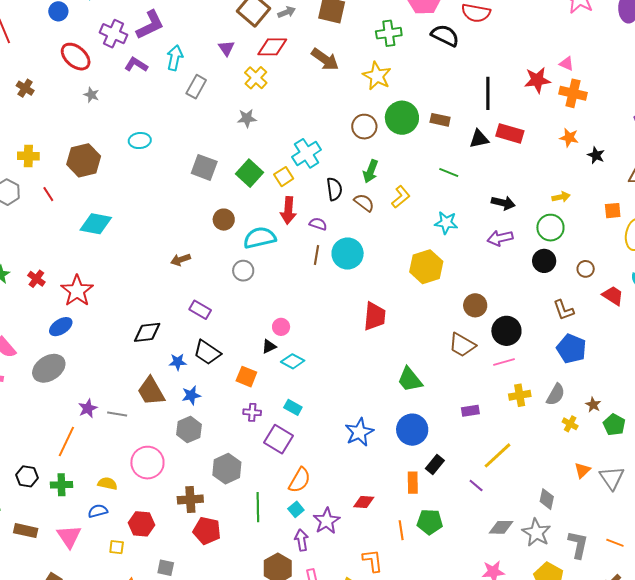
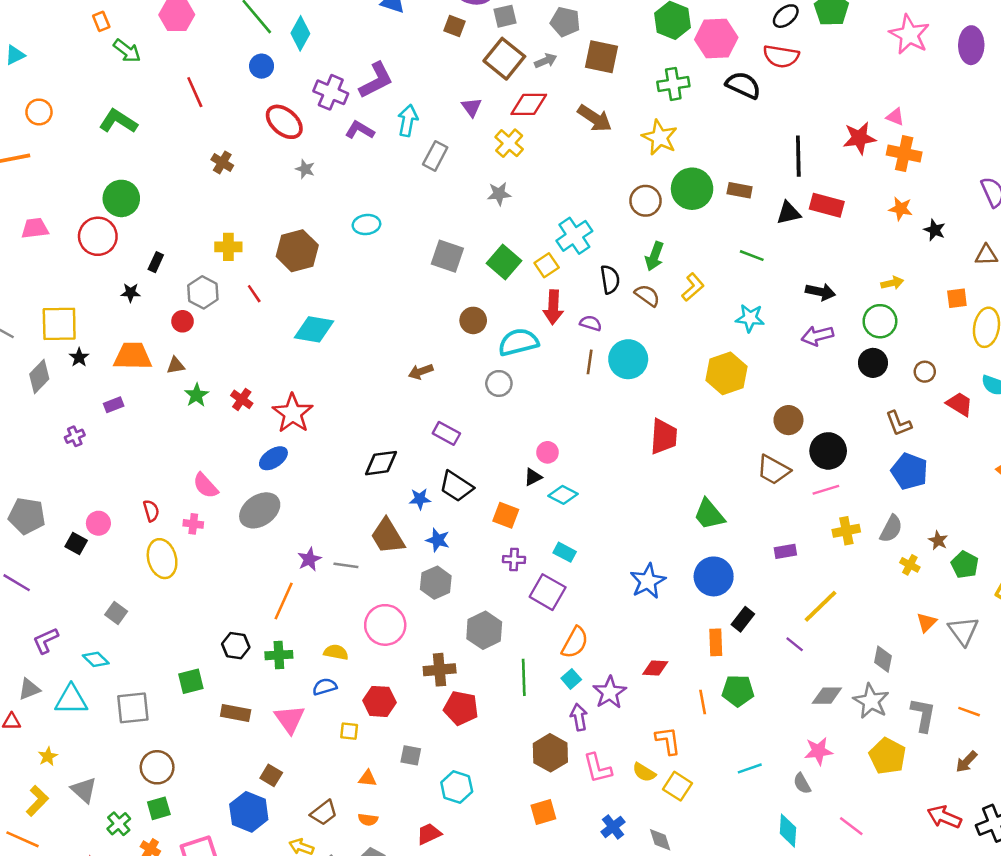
blue star: (191, 395) -> (438, 540), turned 30

